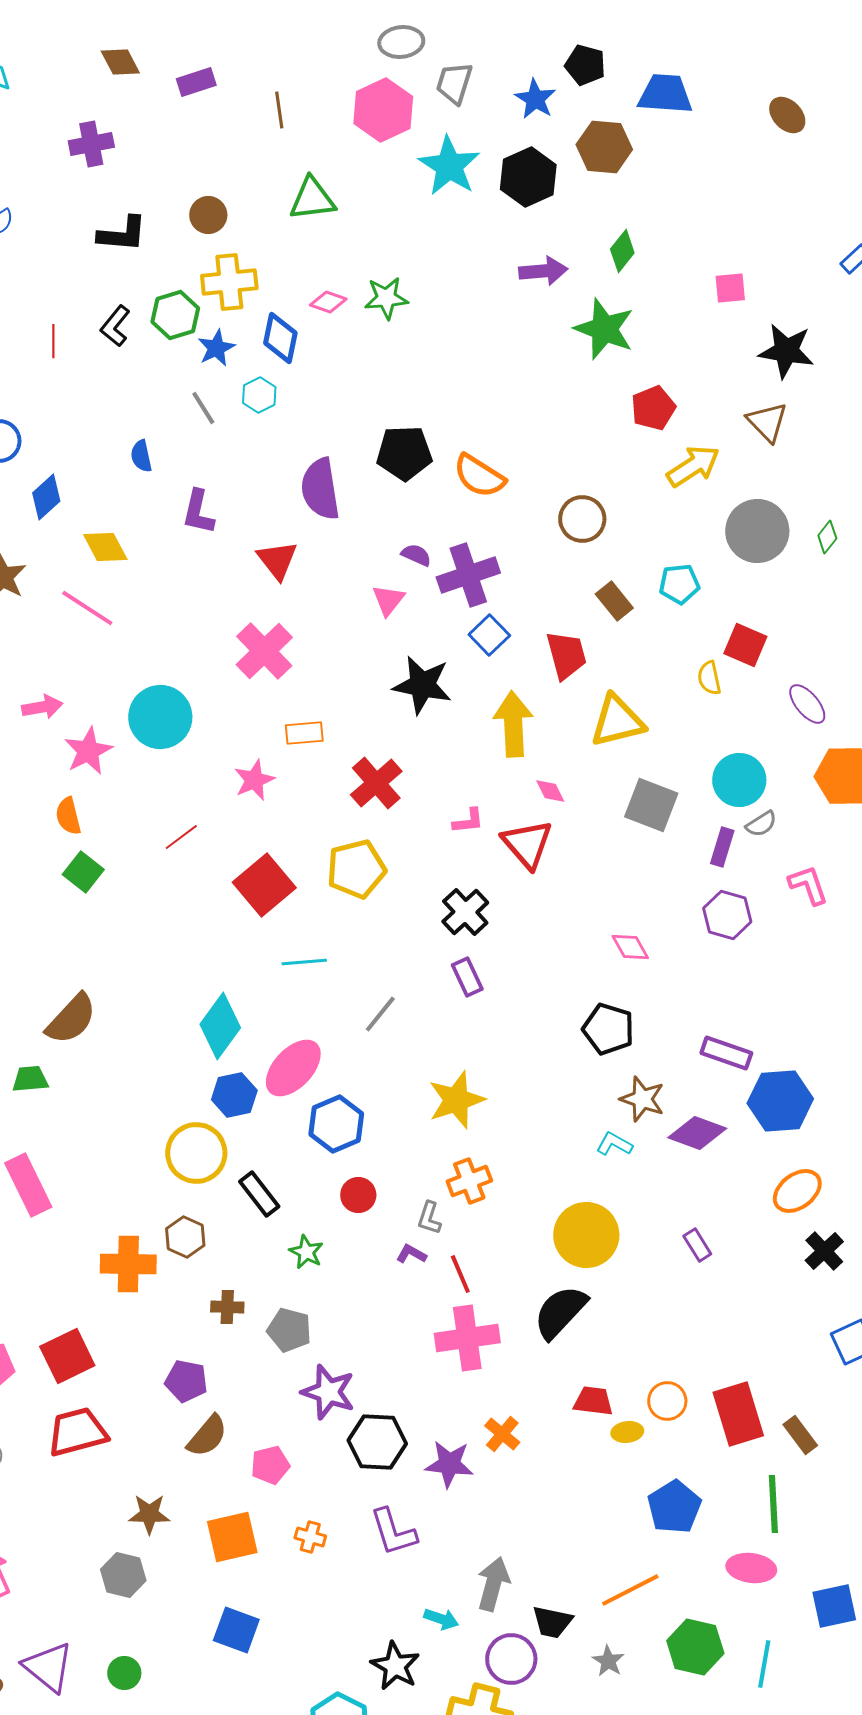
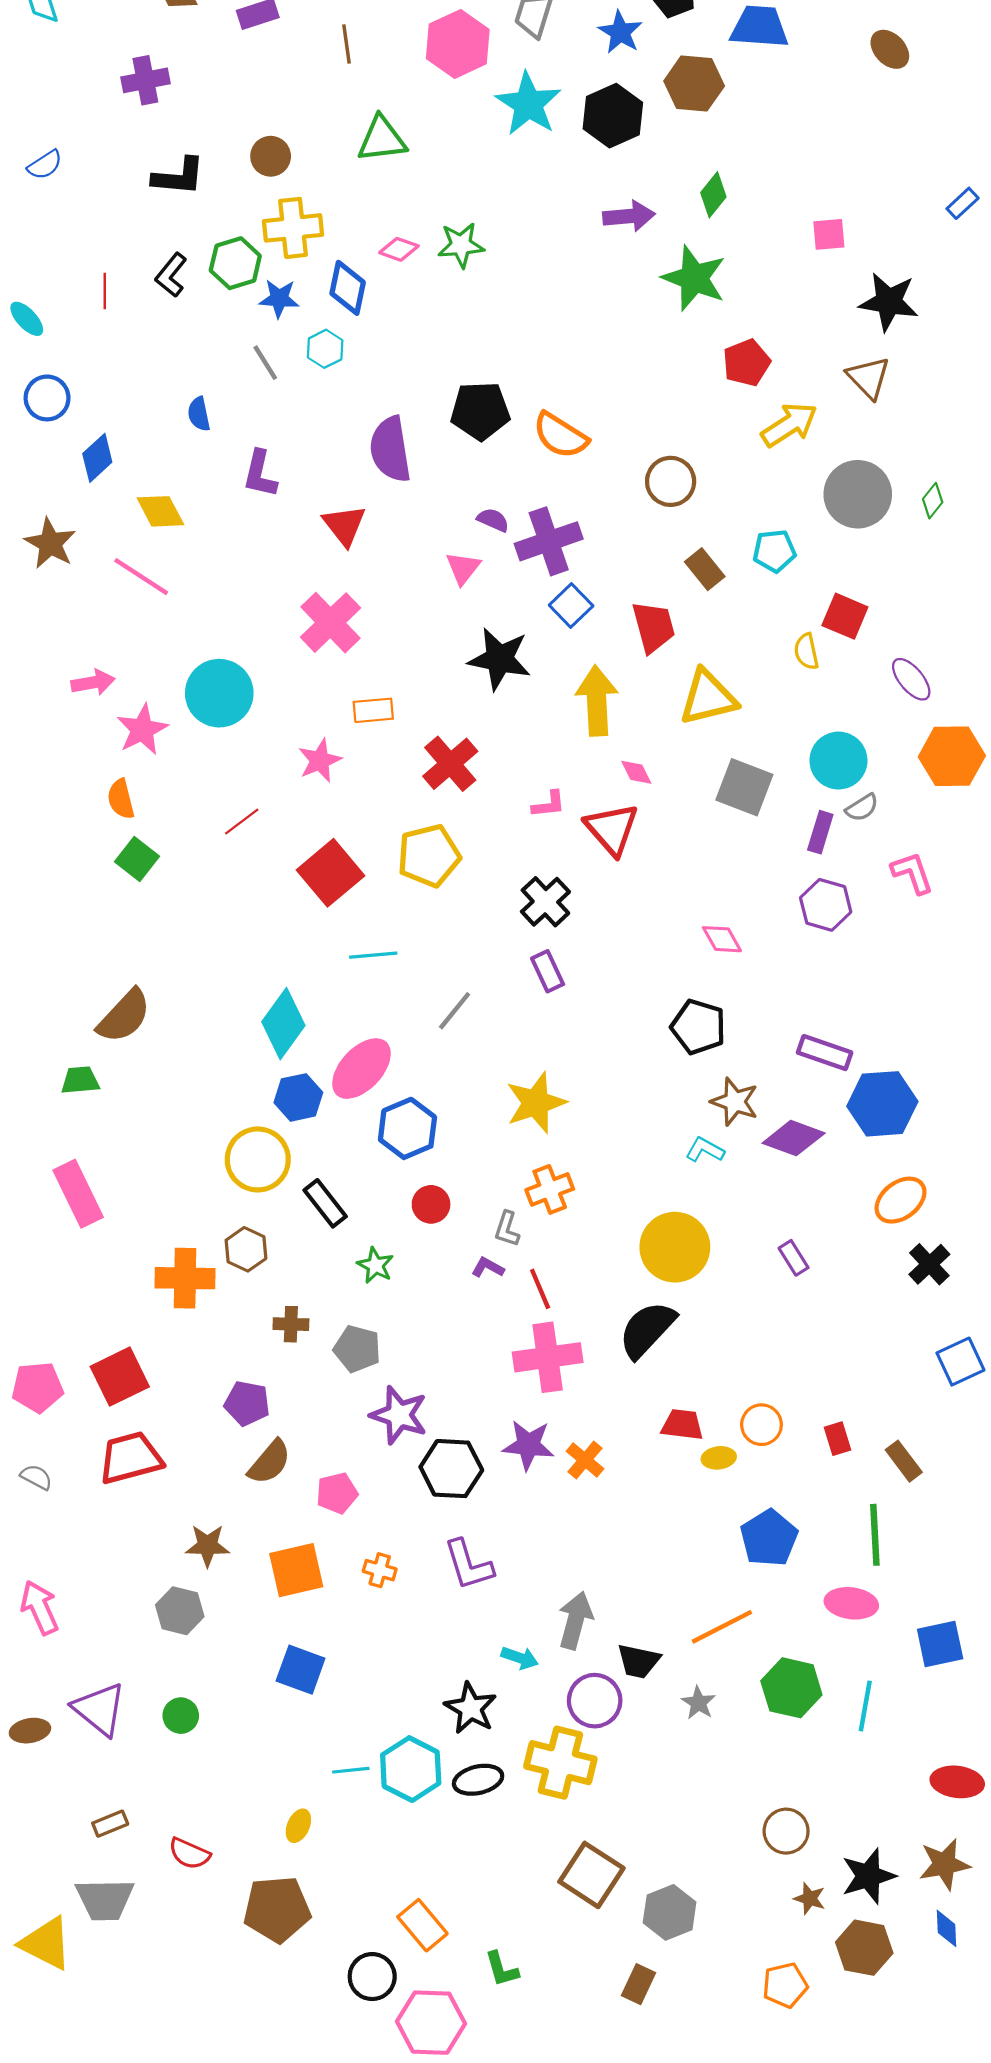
blue star: (216, 348) -> (279, 299), turned 30
red rectangle: (738, 1414) -> (837, 1439), size x0.5
purple star: (449, 1464) -> (528, 1445), moved

